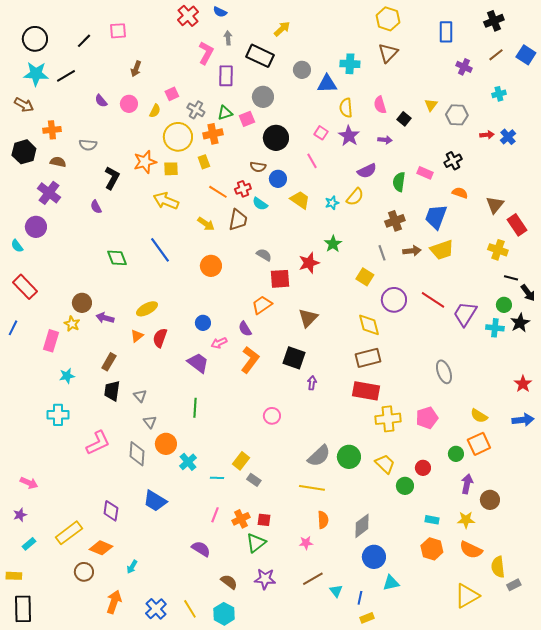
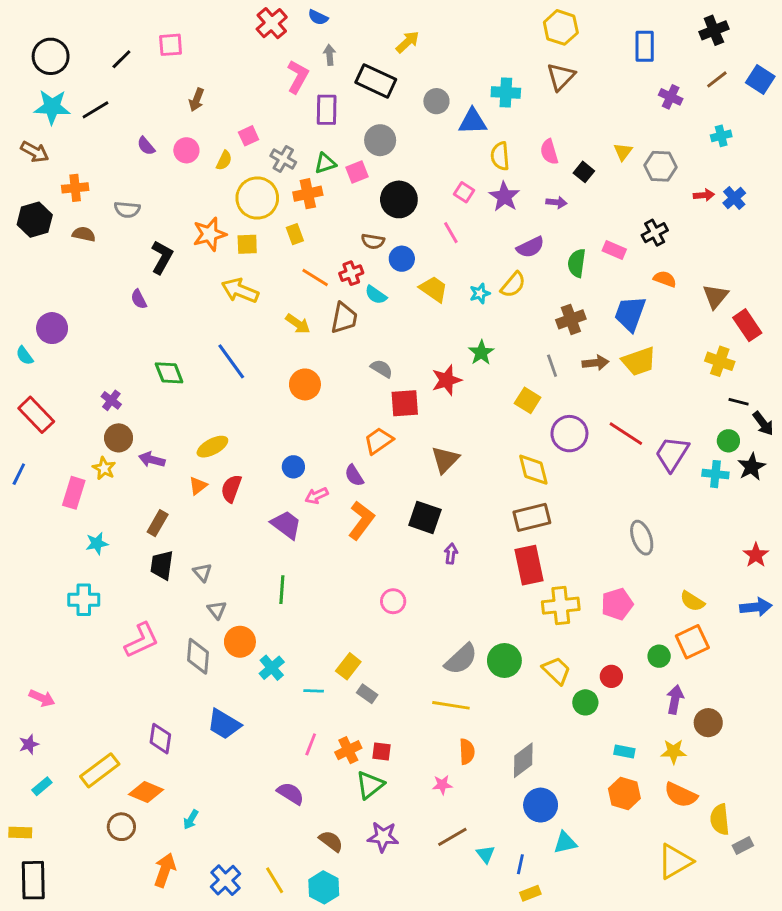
purple cross: (49, 193) -> (111, 400), moved, size x0.6
red rectangle: (366, 391) -> (529, 565), turned 68

